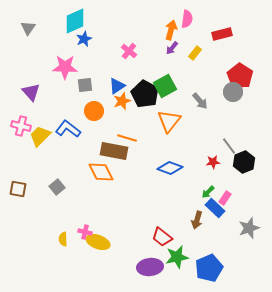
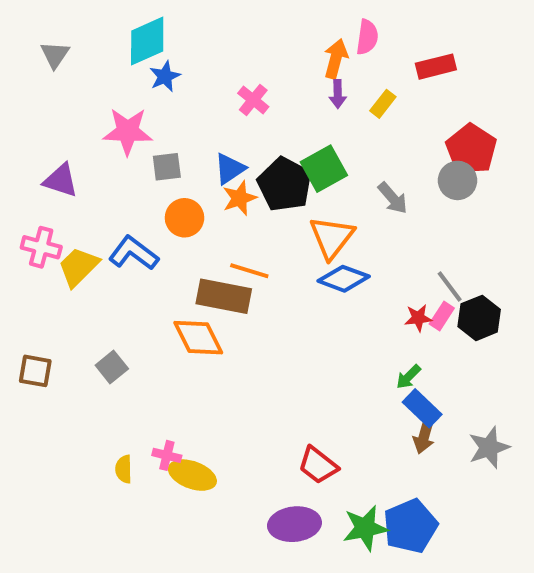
purple arrow: (172, 48) -> (338, 94), turned -40
purple triangle: (31, 92) -> (61, 180), turned -30
blue diamond: (170, 168) -> (344, 279), moved
pink rectangle: (225, 198) -> (442, 316), moved
brown arrow: (197, 220) -> (424, 436), moved
green star: (177, 257) -> (365, 528), moved

